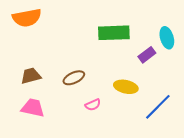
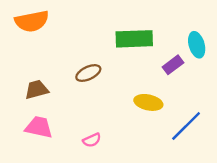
brown ellipse: (74, 78) -> (88, 73), moved
pink semicircle: (93, 105) -> (92, 140), moved

